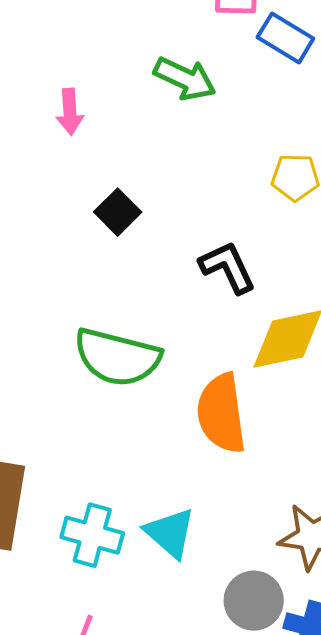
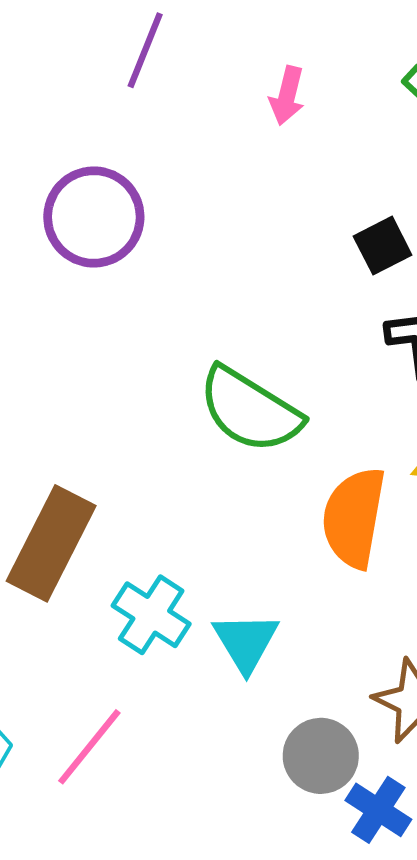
black square: (118, 212) -> (383, 246), moved

